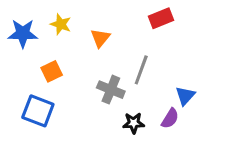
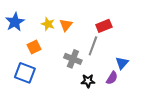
red rectangle: (161, 18) -> (104, 26), moved
yellow star: (61, 24) -> (48, 24), moved
blue star: (23, 33) -> (15, 22), turned -30

